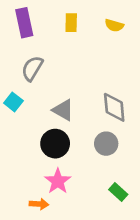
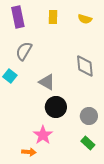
gray diamond: (114, 107) -> (85, 66), moved
black circle: (55, 144) -> (56, 107), moved
gray circle: (106, 144) -> (89, 116), moved

